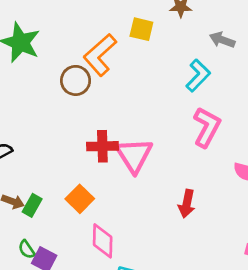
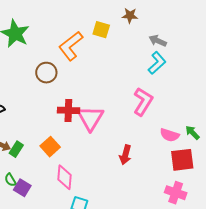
cyan L-shape: (198, 76) -> (157, 63), moved
brown circle: (76, 80) -> (46, 73), moved

